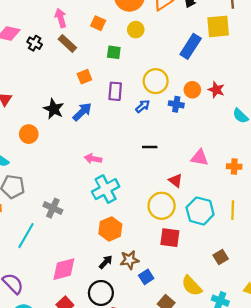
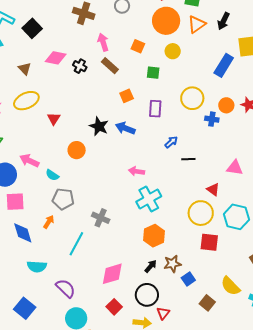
blue arrow: (143, 106) -> (171, 142), moved
blue arrow: (82, 112) -> (125, 128), turned -114

